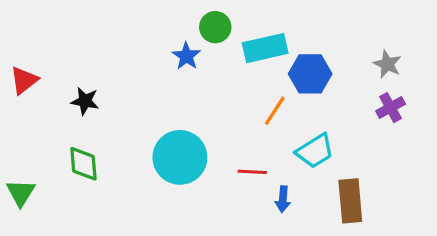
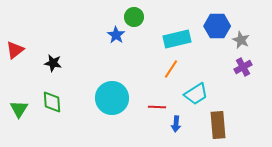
cyan rectangle: (265, 48) -> (177, 39), moved
blue hexagon: (310, 74) -> (217, 26), moved
green triangle: (21, 193) -> (19, 109), moved

